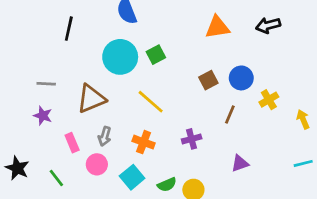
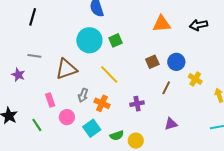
black line: (69, 29) -> (33, 17), moved
yellow cross: (269, 100) -> (195, 79), turned -32
purple star: (43, 116) -> (18, 75), moved
gray arrow: (105, 136) -> (83, 95), moved

